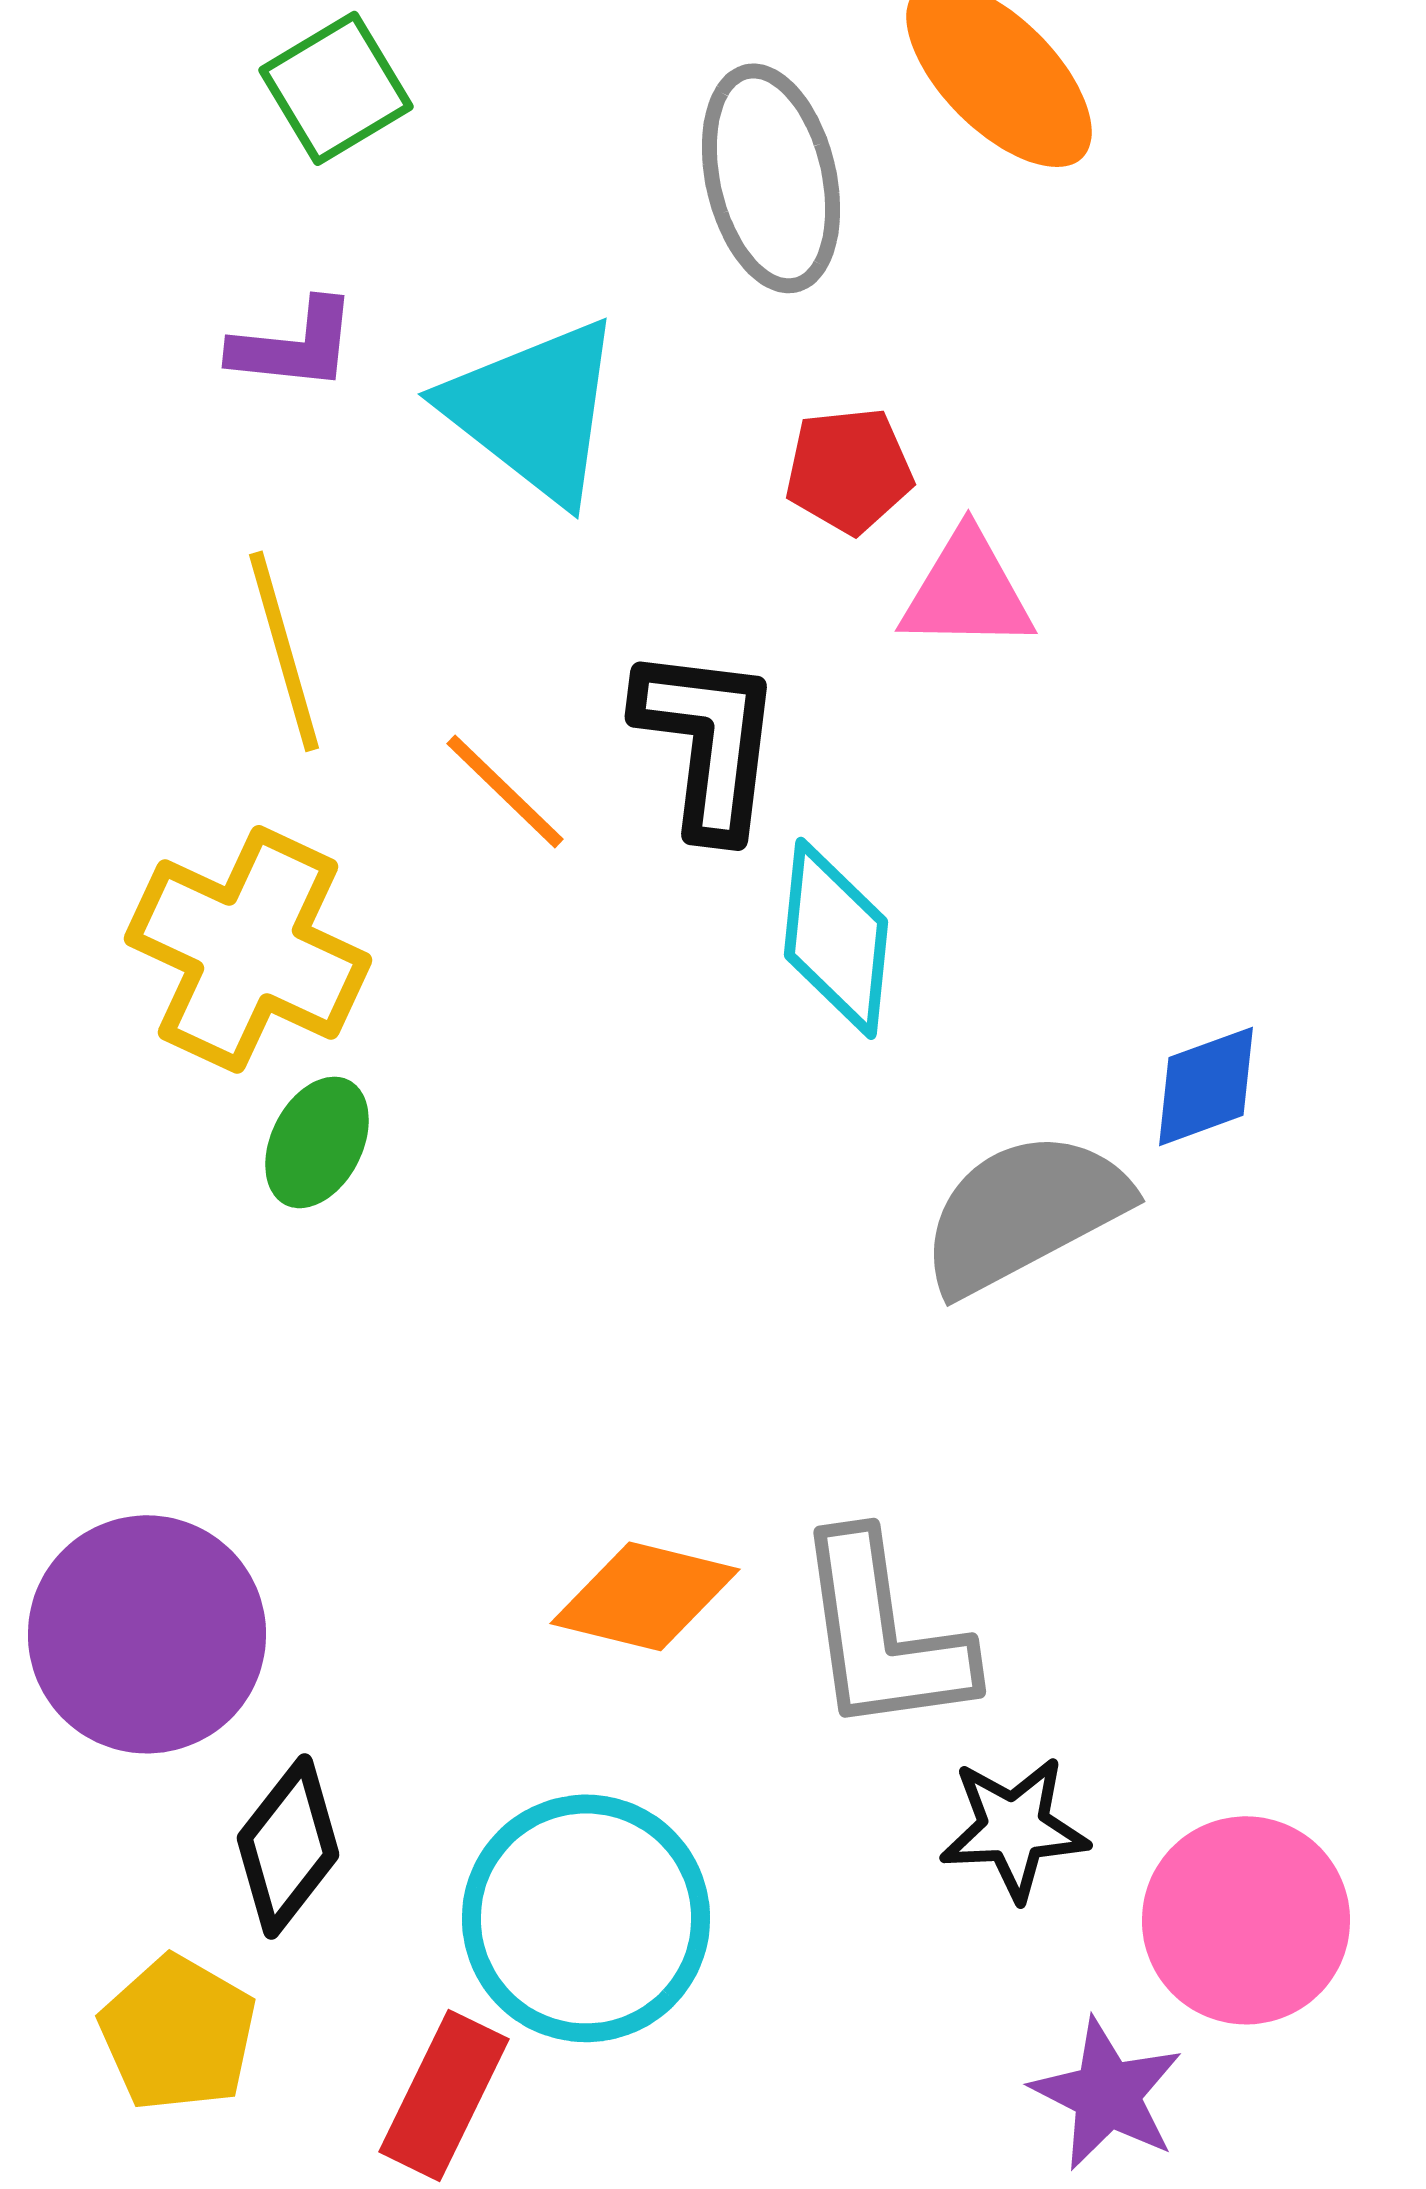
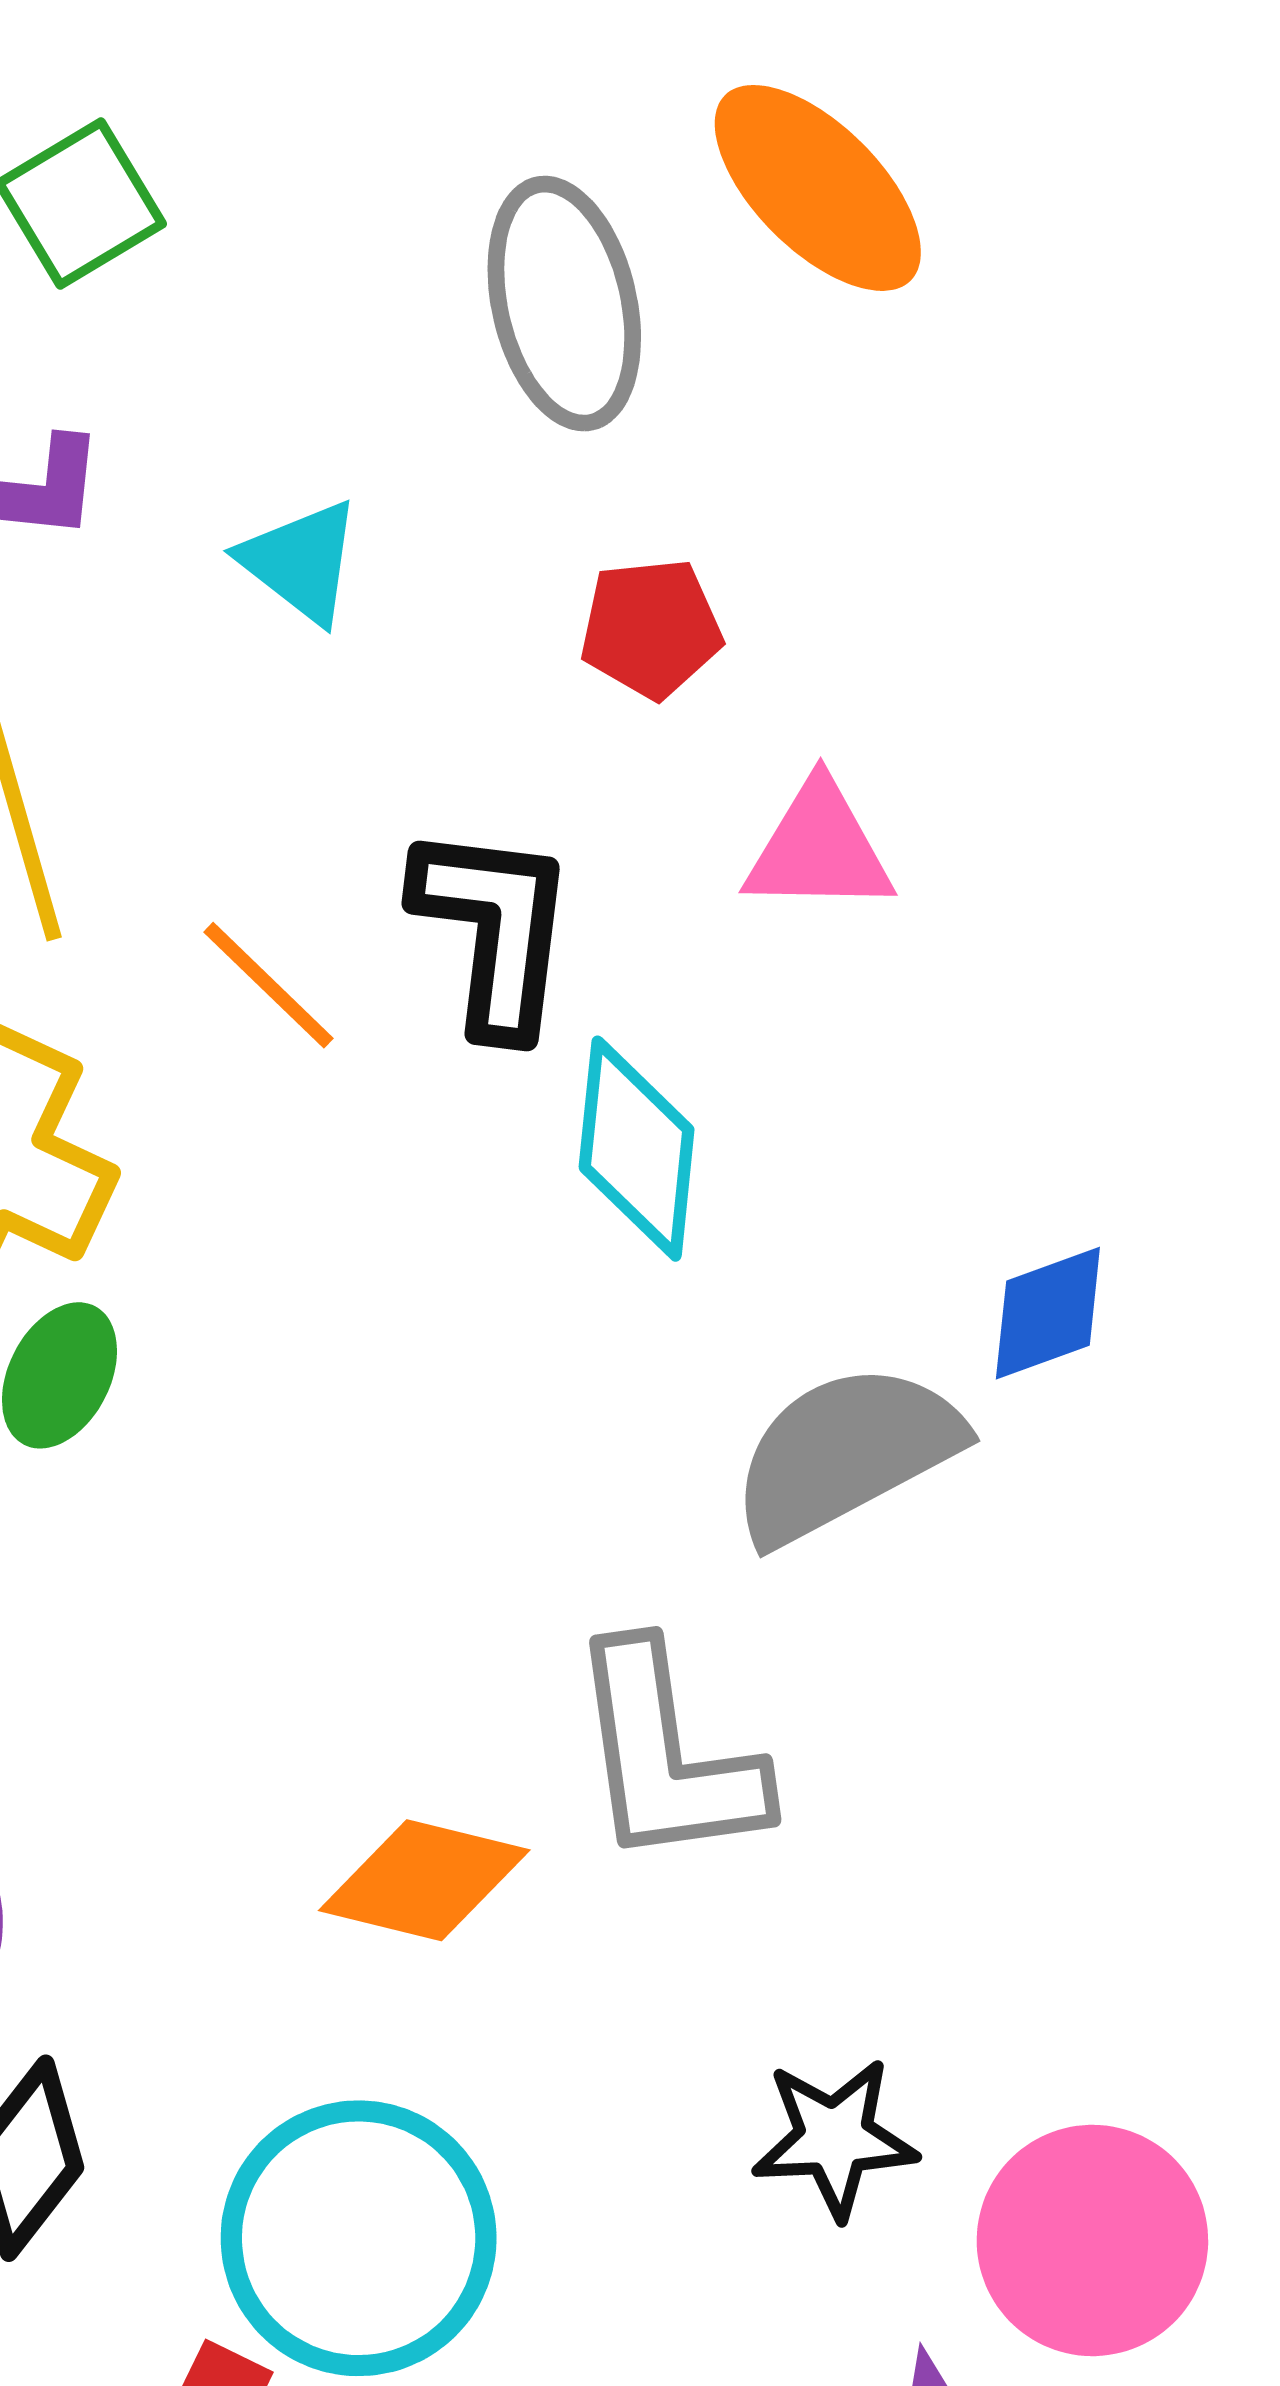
cyan triangle: (534, 410) -> (301, 562), size x0.6
pink triangle: (967, 591) -> (819, 848), moved
gray L-shape: (883, 1634) -> (667, 1756), moved

